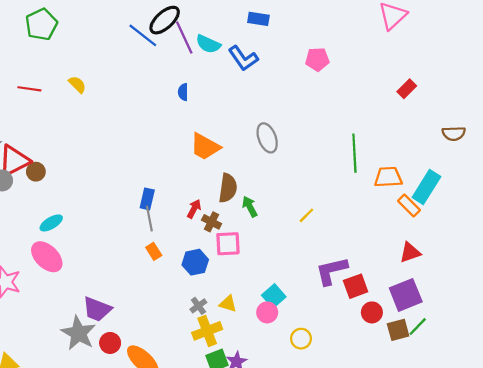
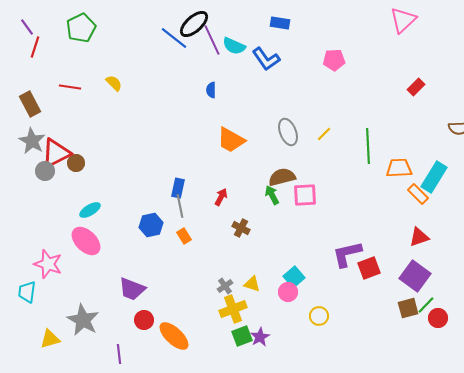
brown semicircle: (228, 188) -> (282, 177), moved, turned -112
yellow line: (306, 215) -> (324, 134), moved
brown cross: (212, 222) -> (241, 228), moved
pink square: (228, 244) -> (305, 195), moved
blue hexagon: (195, 262) -> (151, 225), moved
purple square: (406, 295) -> (415, 276), turned -32
red circle: (372, 312) -> (438, 318), moved
gray star: (78, 333) -> (83, 320), moved

